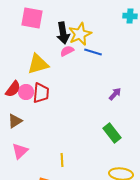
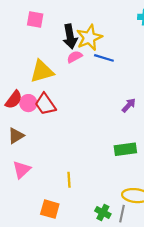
pink square: (32, 18) -> (35, 20), size x0.7
red trapezoid: (41, 93) -> (45, 104), turned 140
green rectangle: (112, 133) -> (125, 149), turned -60

